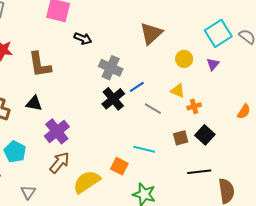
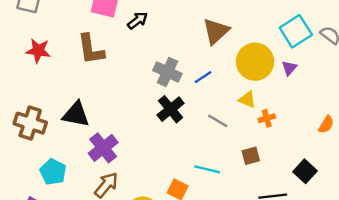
black arrow: (83, 38) -> (138, 20), moved, turned -60
yellow circle: (184, 59) -> (255, 62), size x1.8
brown L-shape: (40, 65) -> (91, 49), moved
blue line: (137, 87) -> (203, 77), moved
black triangle: (34, 103) -> (76, 114), size x1.4
black square: (205, 135) -> (305, 171), moved

